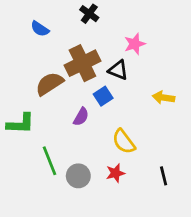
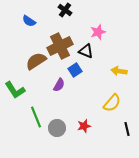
green L-shape: (21, 124) -> (15, 90), turned 55
yellow semicircle: (124, 141) -> (112, 103), moved, turned -102
black line: (164, 176) -> (127, 129), moved

